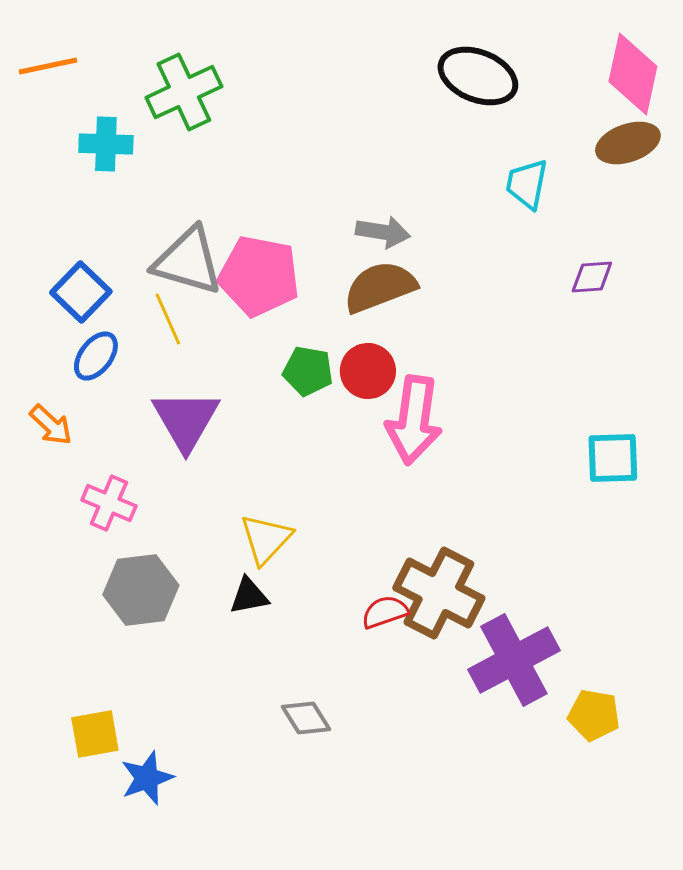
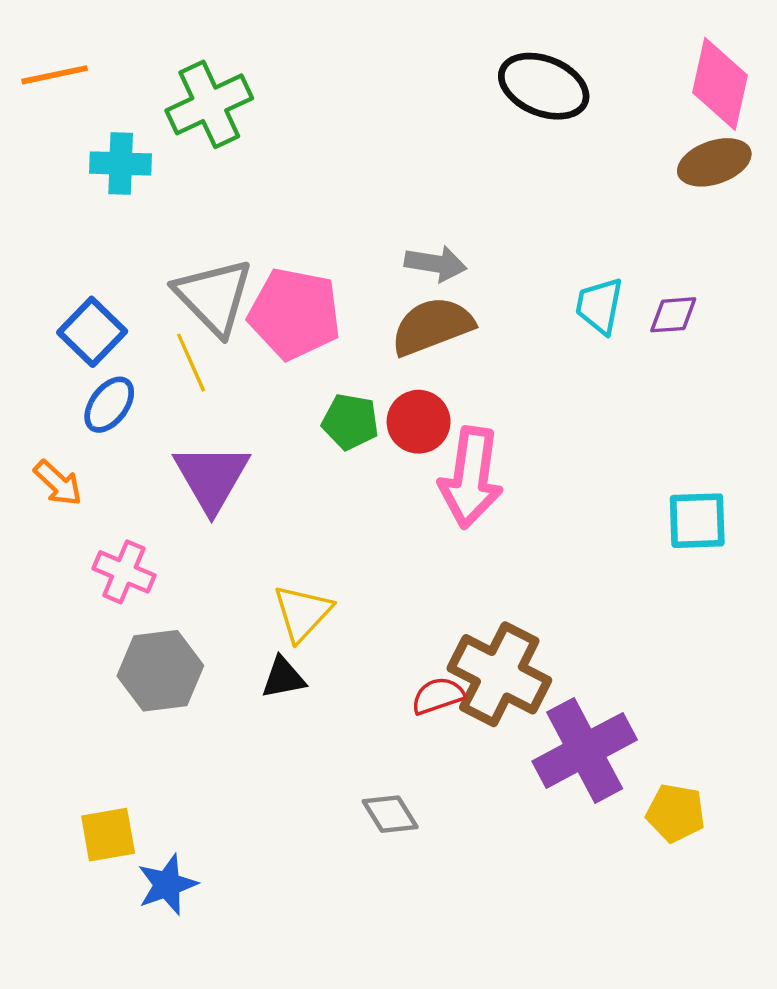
cyan trapezoid: (527, 184) -> (599, 306), moved
gray triangle: (188, 261) -> (214, 297), turned 30
gray diamond: (306, 718) -> (390, 814), moved

